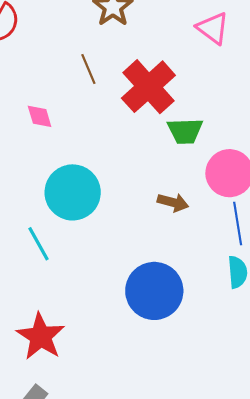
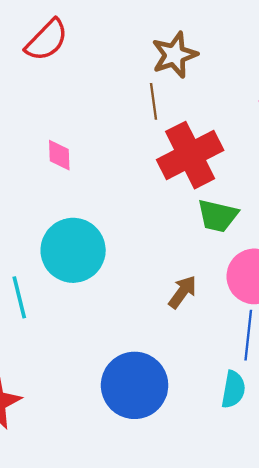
brown line: (88, 69) -> (154, 101), moved
brown arrow: (173, 202) -> (182, 292), turned -84

